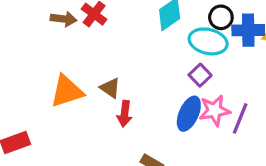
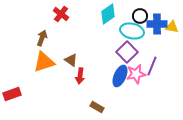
brown arrow: (64, 19) -> (42, 38), moved, turned -77
purple square: (200, 75) -> (127, 52), size x1.5
purple line: (240, 118) -> (152, 66), moved

